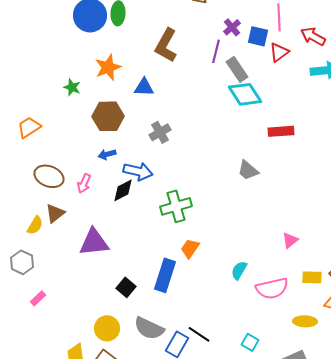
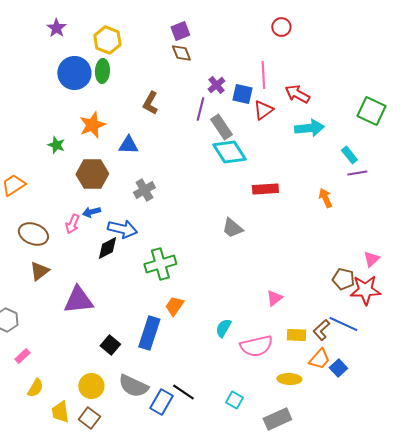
brown L-shape: (166, 45) -> (150, 103), size x0.7
pink arrow: (84, 183) -> (72, 224), moved
yellow semicircle: (35, 225) -> (35, 388), moved

